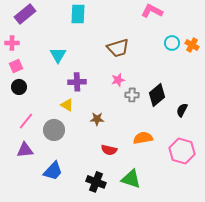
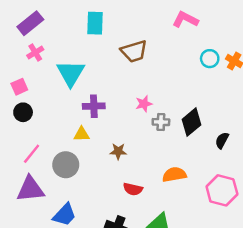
pink cross: (12, 43) -> (35, 52), moved, turned -32
brown trapezoid: (118, 48) -> (134, 51), moved
cyan triangle: (58, 55) -> (71, 73), size x1.4
yellow triangle: (67, 105) -> (82, 134), turned -32
purple triangle: (25, 150) -> (30, 189), size x1.4

